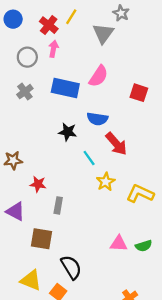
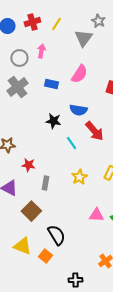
red cross: (49, 25) -> (32, 22), moved, turned 35
blue rectangle: (65, 88) -> (51, 84), size x0.6
gray cross: (25, 92) -> (17, 87), size x1.5
yellow star: (106, 182) -> (79, 177), moved
brown square: (42, 239) -> (31, 211), turned 36

